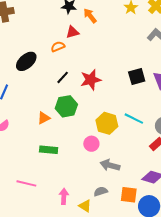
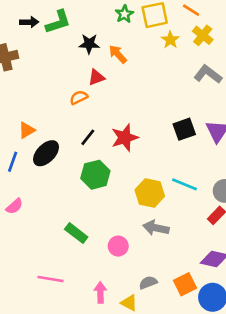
black ellipse: (26, 61) -> (46, 153), moved
orange triangle: (44, 118) -> (27, 130), moved
pink circle: (91, 144) -> (118, 246), moved
green rectangle: (49, 150) -> (76, 233), turned 36
gray arrow: (110, 165) -> (156, 228), moved
orange square: (129, 195) -> (185, 284), turned -30

